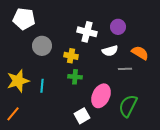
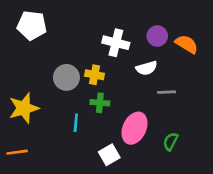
gray circle: (42, 46) -> (66, 77), moved
orange semicircle: (140, 53) -> (187, 44), moved
cyan line: (42, 86) -> (76, 123), moved
green semicircle: (128, 106) -> (171, 141), size x0.6
orange line: (13, 114) -> (17, 152), turned 42

